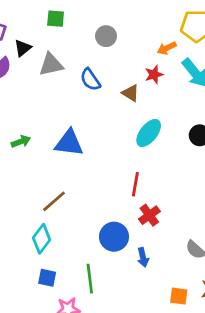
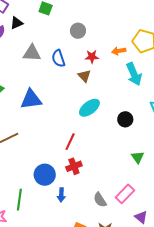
gray triangle: (51, 65) -> (32, 53), moved
red star: (154, 75) -> (92, 57), moved
blue triangle: (69, 143) -> (31, 99), turned -30

